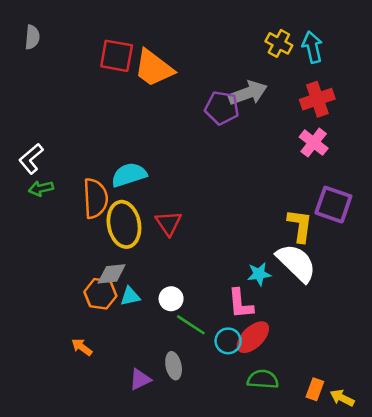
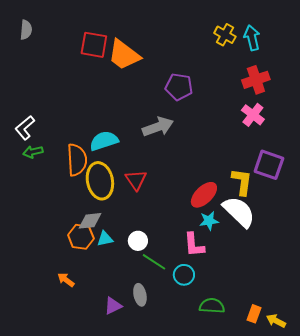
gray arrow: (248, 93) -> (158, 127), moved
red ellipse: (253, 337) -> (204, 195), moved

